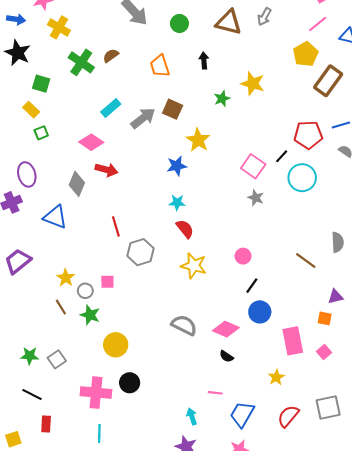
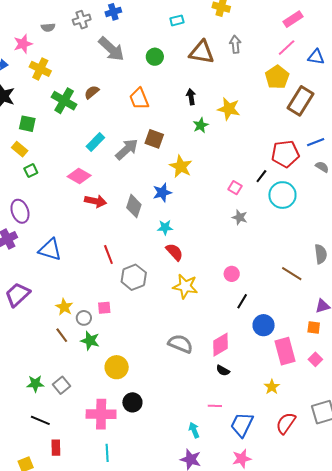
gray arrow: (264, 17) -> (235, 44), turned 150
black arrow: (204, 61) -> (191, 97), moved
pink square: (253, 166) -> (235, 188), size x0.6
gray diamond: (77, 184) -> (134, 206), moved
blue circle: (260, 312) -> (264, 325), moved
pink diamond: (226, 329) -> (220, 345), turned -50

